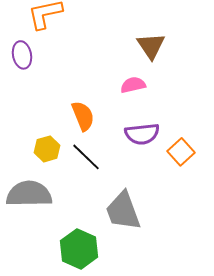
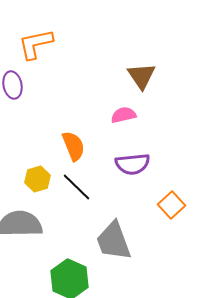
orange square: (181, 152) -> (172, 205), moved

